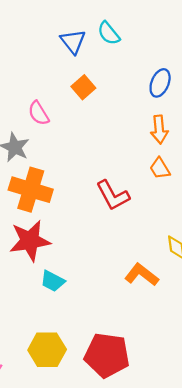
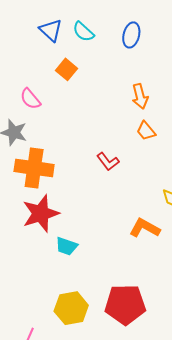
cyan semicircle: (109, 33) -> (83, 32), moved
blue ellipse: (160, 83) -> (131, 35), moved
red L-shape: (113, 195) -> (108, 162), size x0.7

